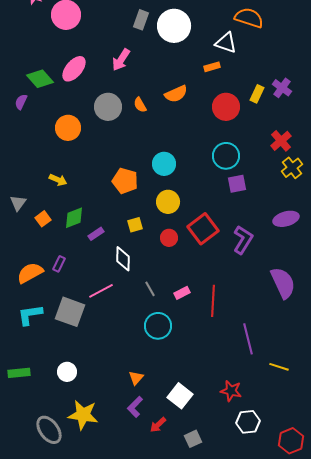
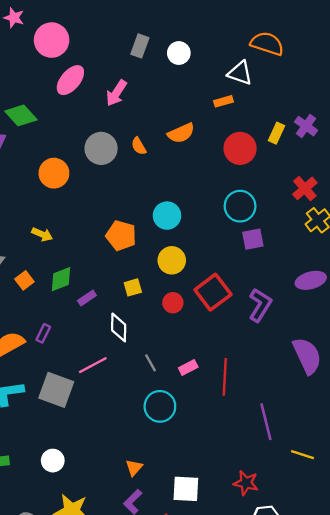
white circle: (174, 26) -> (179, 53), size x0.6
pink ellipse: (74, 69) -> (70, 80), moved
white square: (180, 396) -> (186, 489), turned -35

